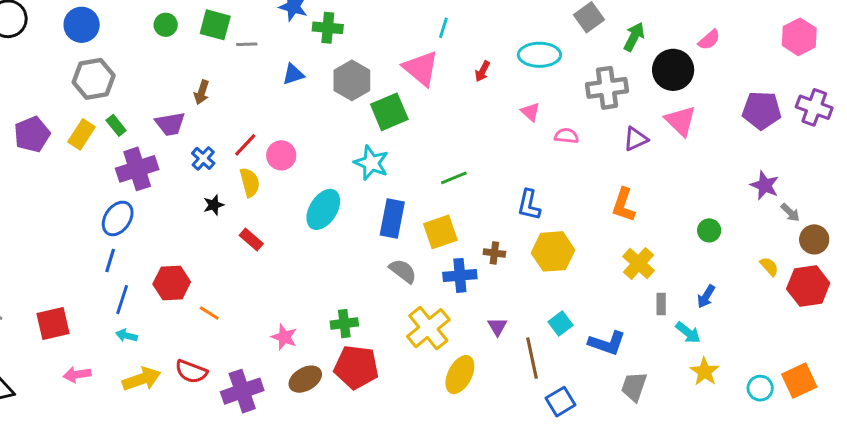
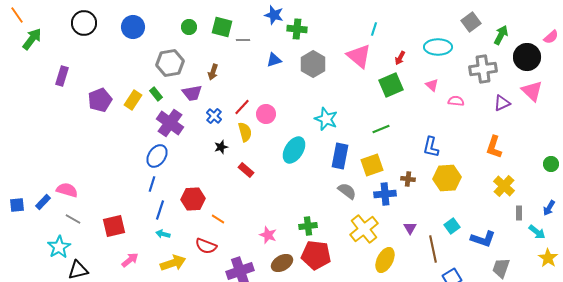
gray hexagon: (94, 79) -> (170, 63), moved
green square: (389, 112) -> (391, 85), moved
purple cross: (137, 169) -> (170, 123), turned -36
red semicircle: (191, 372) -> (206, 246), moved
pink arrow: (77, 375) -> (130, 260), turned 150

